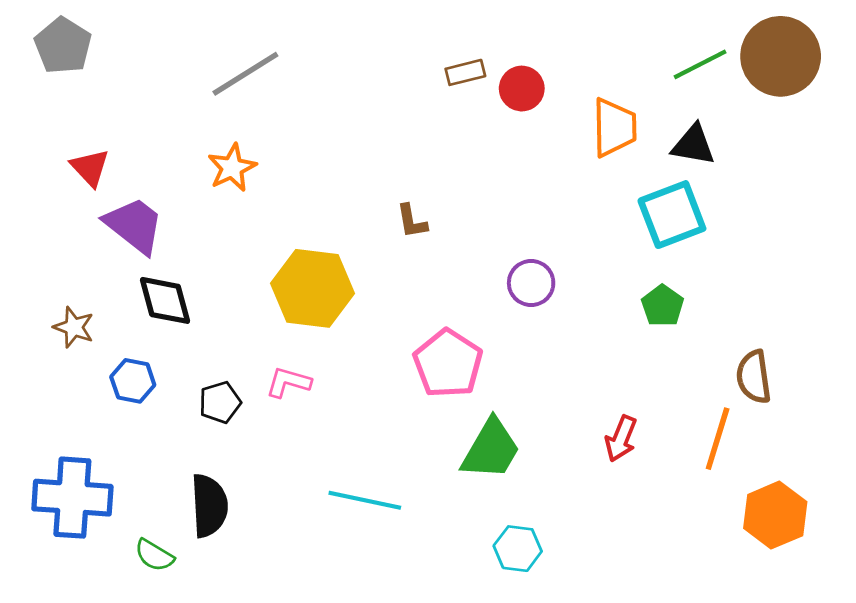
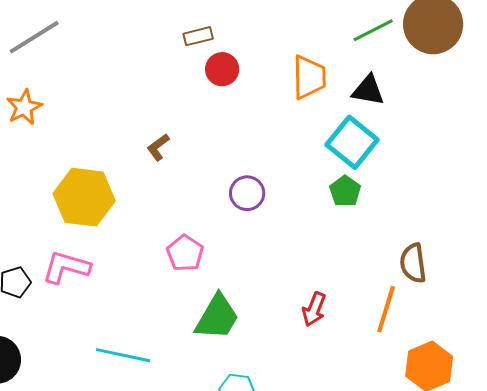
red circle: (522, 89) -> (222, 69), moved
cyan square: (672, 215) -> (352, 142), turned -30
brown L-shape: (412, 221) -> (158, 147), turned 64
green pentagon: (663, 306) -> (345, 191), moved
pink pentagon: (448, 363) -> (185, 253), size x0.7
pink L-shape: (288, 382) -> (66, 267), size x1.4

